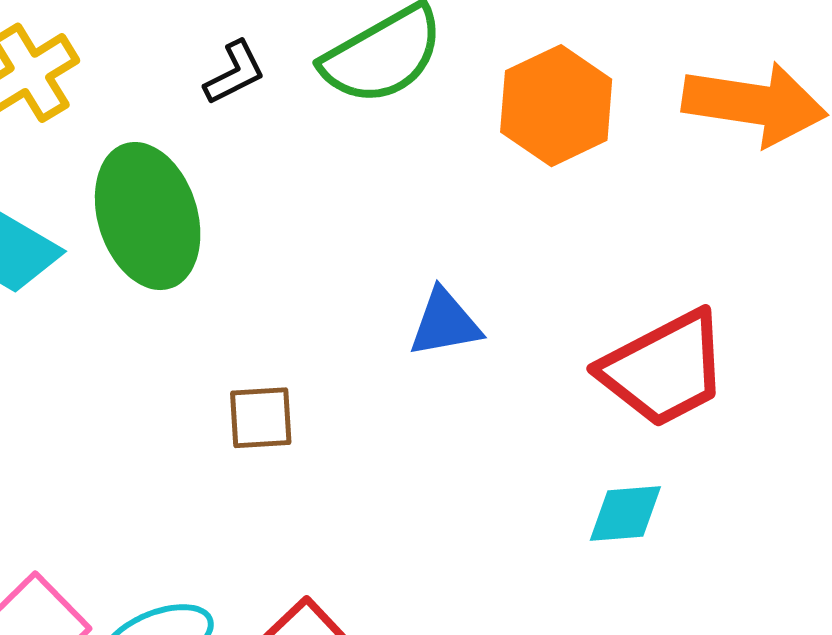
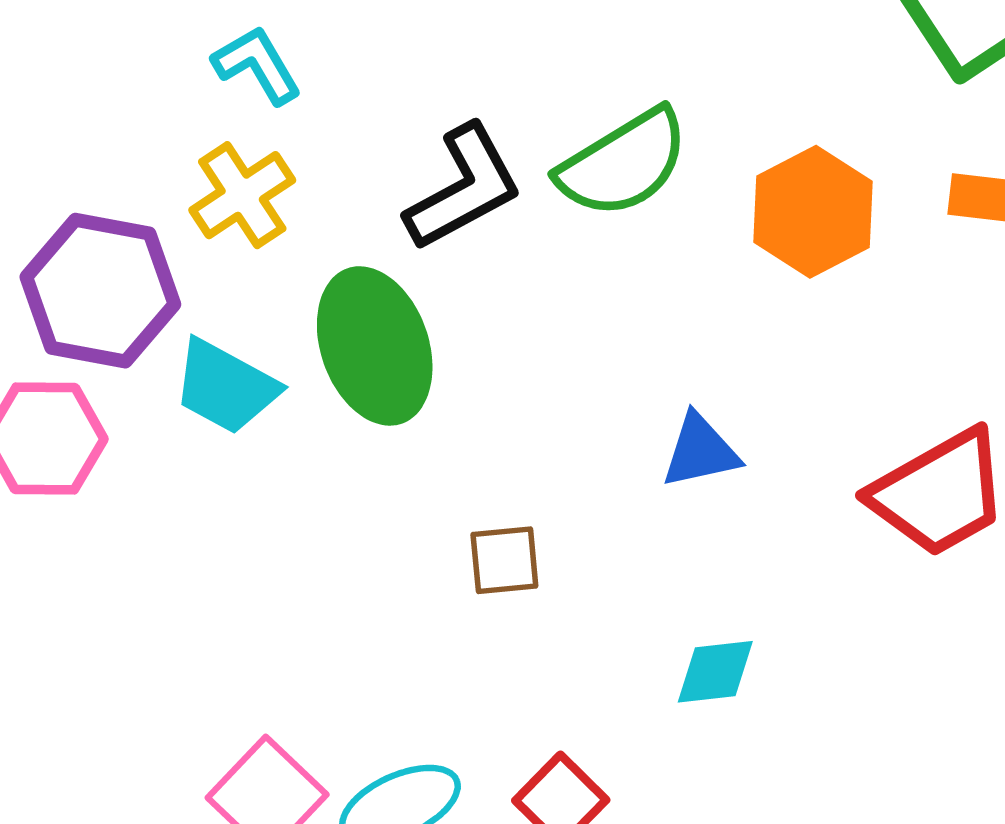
black L-shape: (235, 73) -> (464, 188), size x1.8
cyan diamond: (625, 513) -> (715, 672), moved

